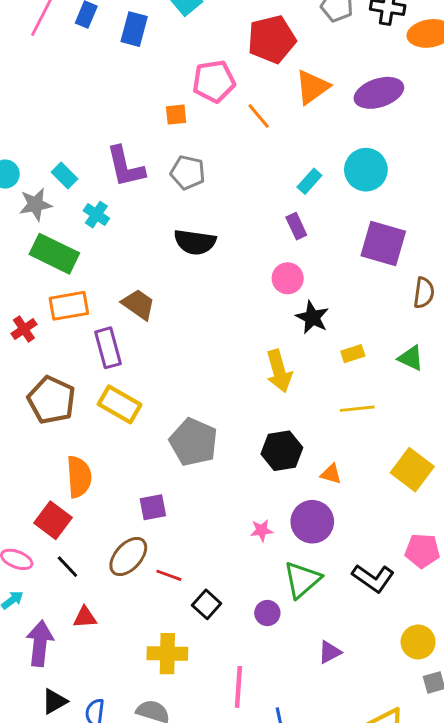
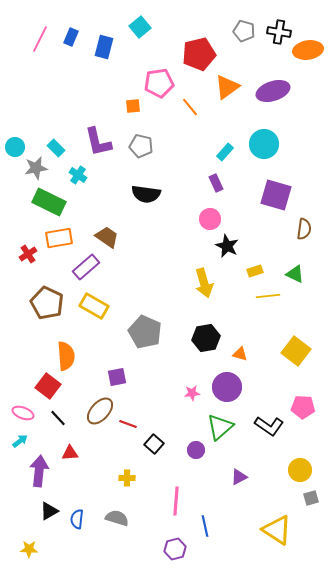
purple rectangle: (108, 348) -> (86, 267), turned 64
yellow line: (357, 409) -> (268, 296), moved
yellow cross: (167, 654) -> (127, 478), size x0.6

